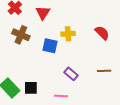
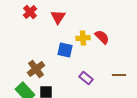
red semicircle: (102, 33) -> (102, 37), moved
brown cross: (21, 35) -> (36, 69), moved, turned 30

